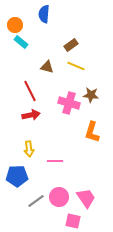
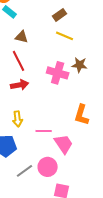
brown triangle: (47, 67) -> (22, 37), moved
orange L-shape: (92, 132) -> (82, 115), moved
pink trapezoid: (86, 198) -> (64, 144), moved

